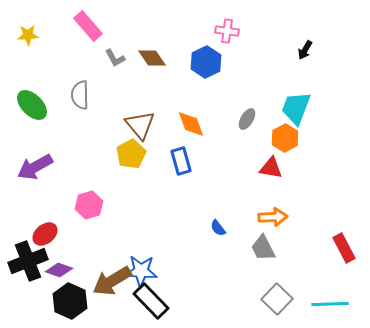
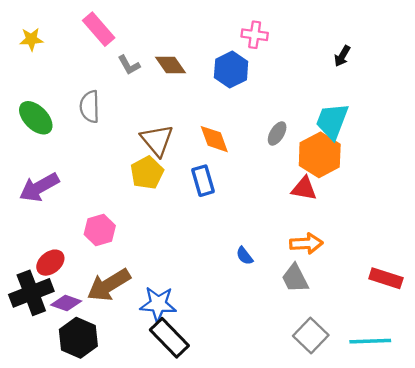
orange hexagon: (285, 138) -> (320, 155), size x1.4
red rectangle: (344, 248) -> (386, 278), turned -44
brown arrow: (112, 281) -> (109, 285), moved

